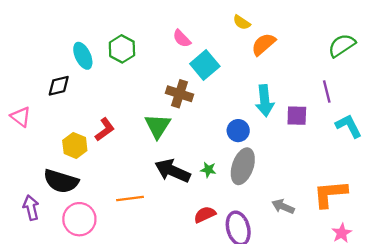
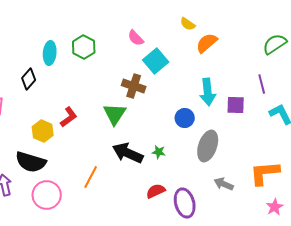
cyan ellipse: (83, 56) -> (50, 53), turned 30
black diamond: (59, 86) -> (29, 79), turned -35
gray ellipse: (243, 166) -> (208, 146), moved
orange line: (130, 198) -> (91, 177), turned -55

